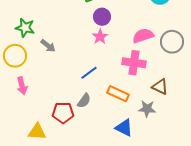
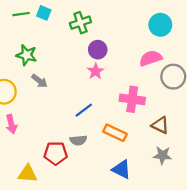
green star: (25, 28) -> (26, 55), moved
pink semicircle: (143, 36) -> (151, 58), moved
gray semicircle: (84, 101) -> (78, 140), turned 49
gray star: (147, 109) -> (162, 155), moved

